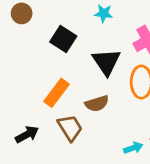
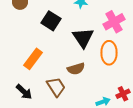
orange rectangle: (57, 93) -> (33, 59), moved
black arrow: (27, 134) -> (24, 92), turned 72

